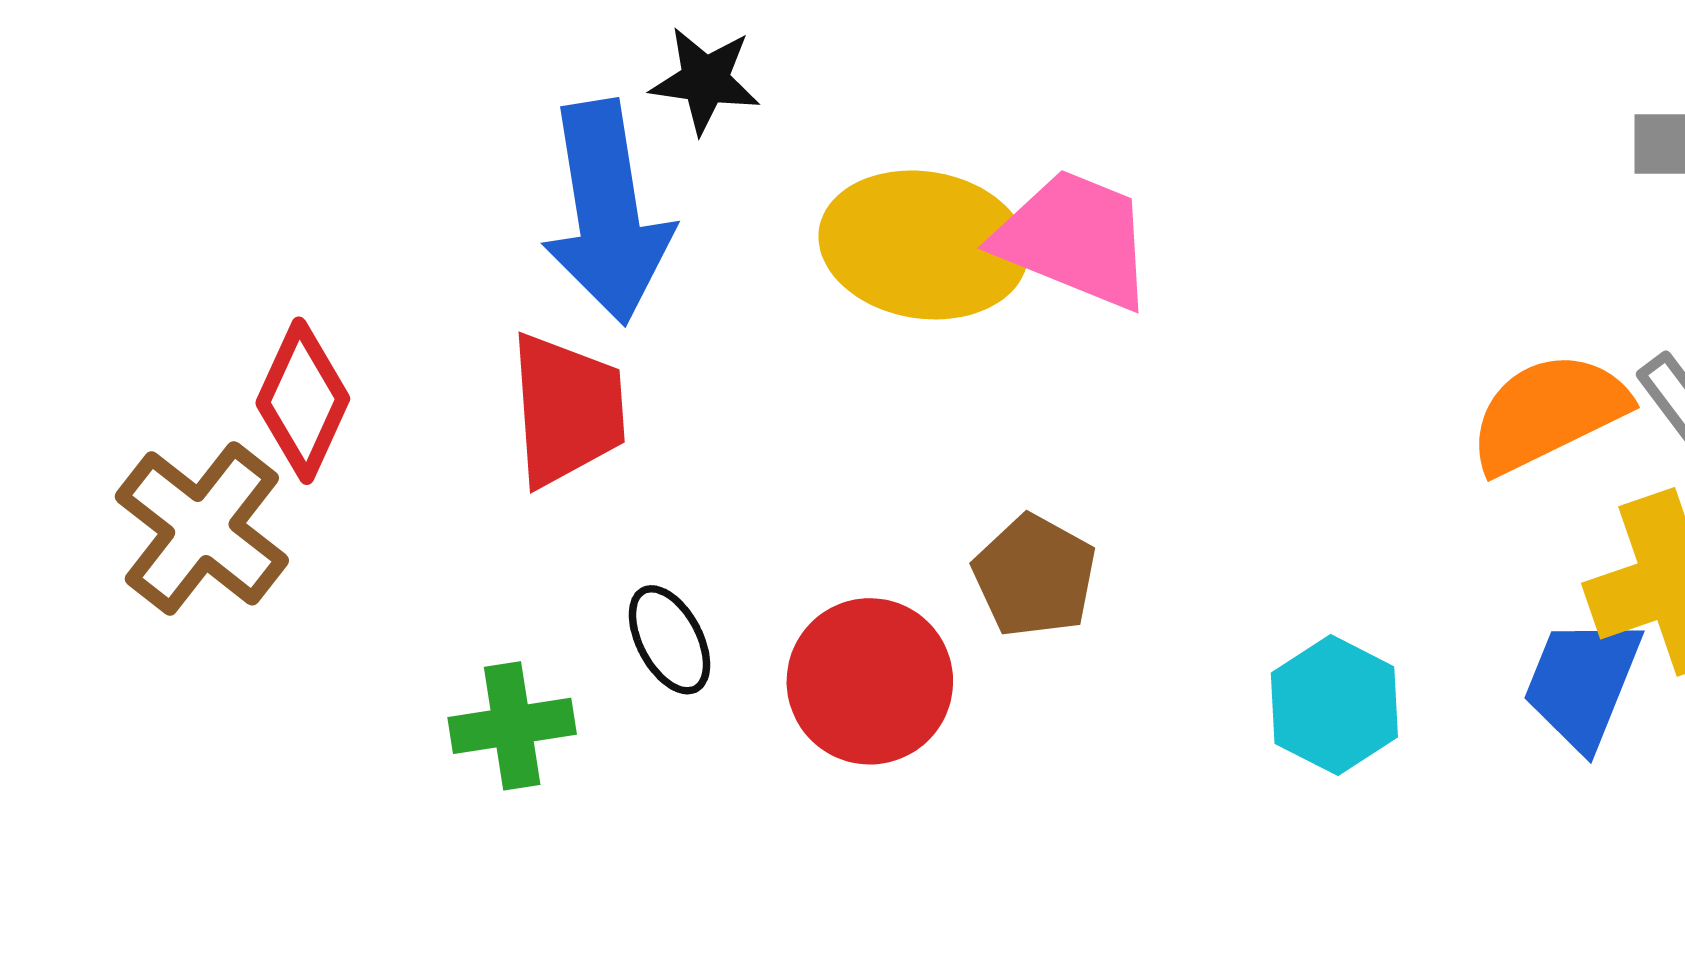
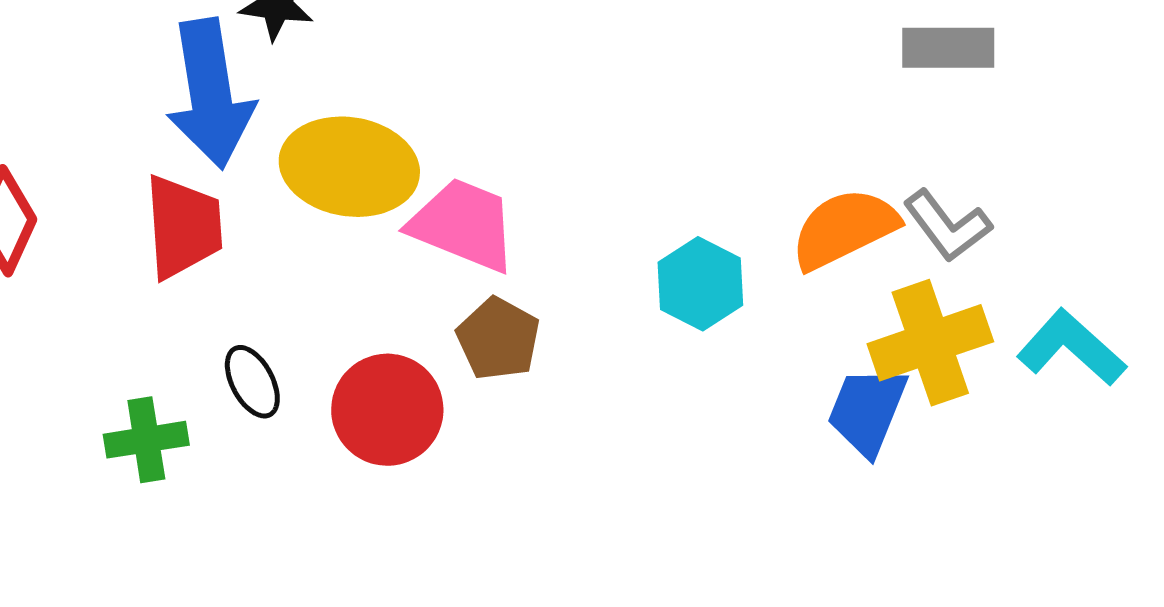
pink trapezoid: (1075, 239) -> (463, 225), moved
yellow ellipse: (923, 245) -> (349, 167), moved
cyan hexagon: (1334, 705) -> (700, 284), moved

